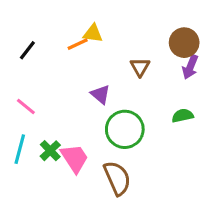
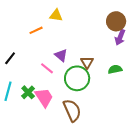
orange line: (78, 44) -> (36, 30), moved
black line: (27, 50) -> (10, 58), moved
brown triangle: (140, 67) -> (87, 62), moved
pink line: (26, 107) -> (47, 68), moved

